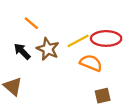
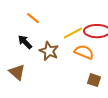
brown star: (48, 49) -> (49, 51), moved
brown square: (103, 96) -> (94, 80), turned 32

